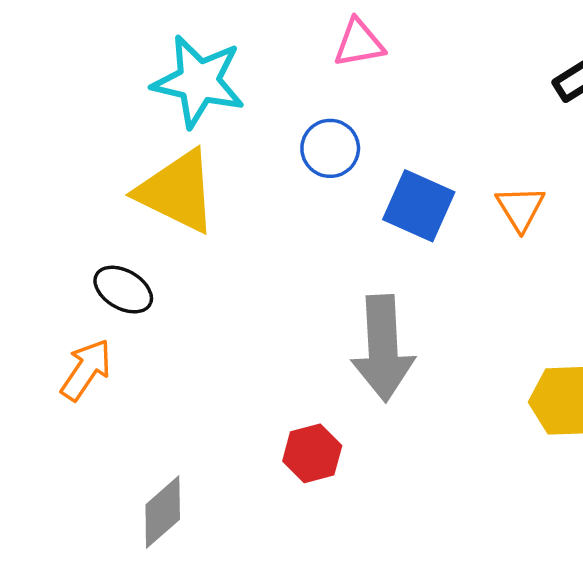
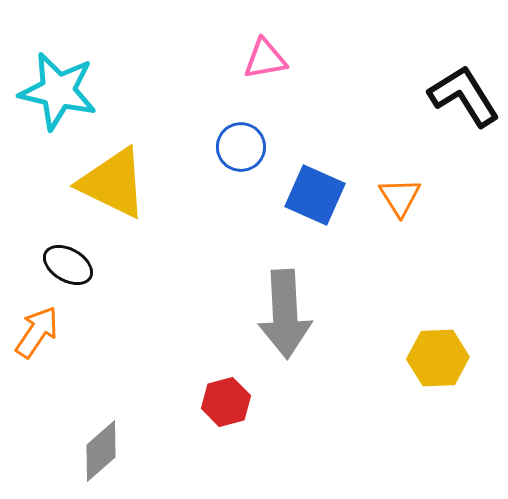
cyan star: (199, 81) -> (58, 91), moved

